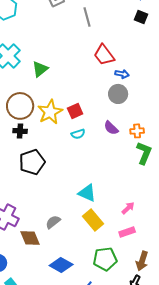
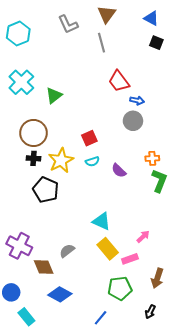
yellow star: (50, 112) -> (61, 160), moved
purple semicircle: (111, 128) -> (119, 171), moved
black pentagon: (32, 162) -> (46, 190), turned -30
pink rectangle: (127, 232) -> (130, 259), moved
brown arrow: (142, 261) -> (157, 278), moved
blue diamond: (61, 265) -> (60, 294), moved

